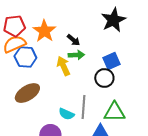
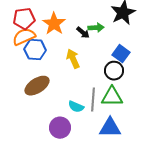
green arrow: (76, 55) -> (96, 28), moved
blue square: (111, 61) -> (121, 54), turned -30
green triangle: (114, 112) -> (112, 97), moved

